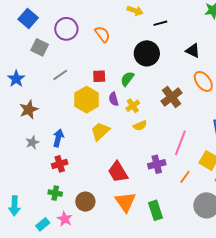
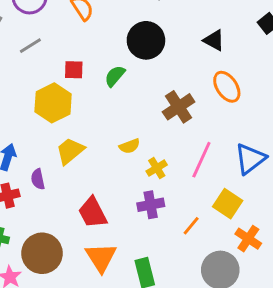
gray line: (60, 75) -> (30, 46), moved
purple semicircle: (114, 99) -> (38, 179), moved
yellow cross: (133, 106) -> (157, 168), moved
pink line: (180, 143) -> (201, 160), moved
brown circle: (85, 202) -> (42, 253), size x1.4

